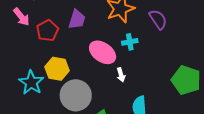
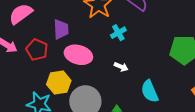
pink ellipse: (103, 52) -> (78, 55), moved
white arrow: (121, 75) -> (121, 67), turned -32

